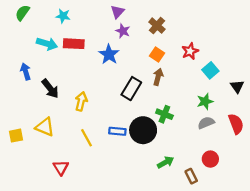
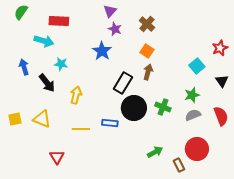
cyan star: (63, 16) -> (61, 64), moved
red rectangle: (74, 44) -> (59, 21), moved
red star: (190, 51) -> (220, 48), moved
green cross: (164, 114) -> (163, 107), moved
black circle: (143, 130) -> (134, 108), moved
yellow square: (16, 136) -> (15, 119), moved
yellow line: (86, 138) -> (81, 129), turned -60
red circle: (210, 159) -> (197, 149), size x1.5

